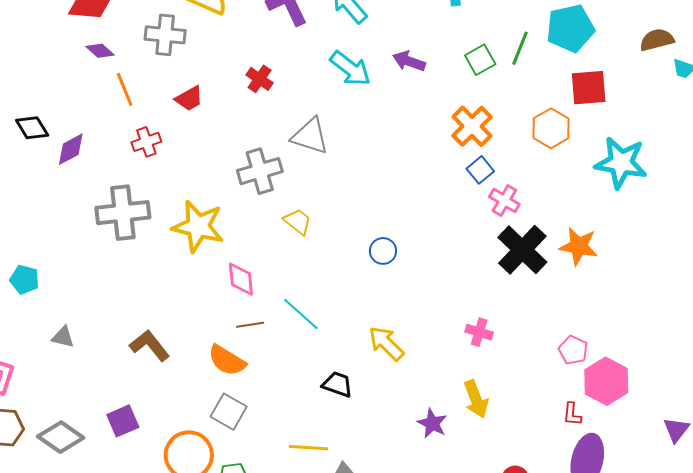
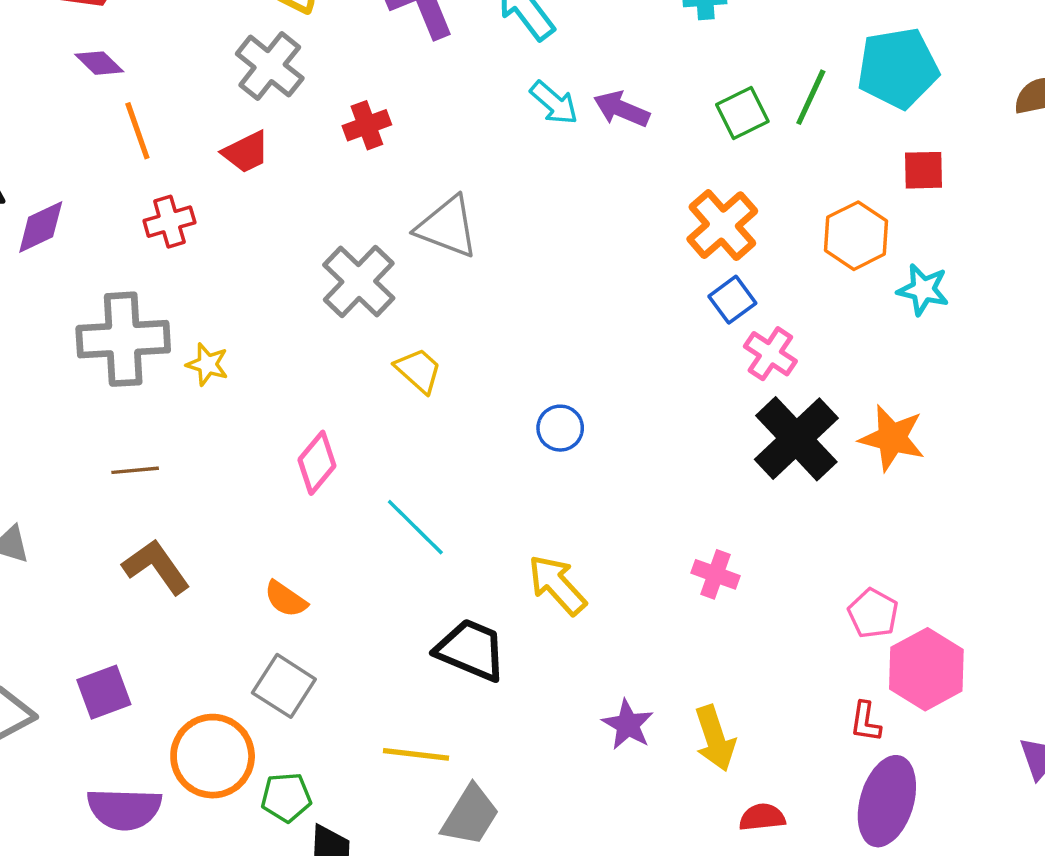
gray cross: (165, 35) -> (270, 66), moved, turned 30
cyan arrow: (350, 69) -> (554, 103), moved, size x0.7
red cross: (260, 79) -> (367, 125), turned 32
red square: (589, 88) -> (923, 170), size x0.7
cyan star: (621, 163) -> (923, 290), moved, size x0.6
gray cross: (260, 171) -> (359, 281), turned -33
yellow star: (198, 226) -> (207, 364), moved, size x0.5
pink diamond: (241, 279) -> (317, 463), turned 42
brown line: (250, 325) -> (135, 470), moved
orange semicircle: (227, 360) -> (286, 599), size x0.7
black trapezoid: (338, 384) -> (471, 650), size x1.4
yellow arrow: (476, 399) -> (715, 738), moved

